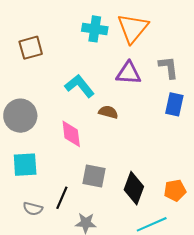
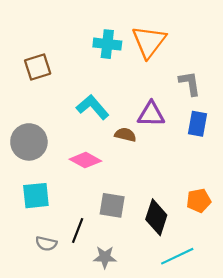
purple triangle: (129, 73) -> (151, 114), moved
pink diamond: (71, 134) -> (85, 160), turned -52
orange pentagon: (175, 190) -> (199, 201), moved

